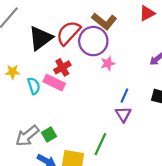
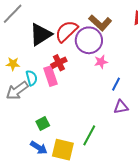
pink rectangle: (54, 83) -> (50, 76), turned 42
blue line: (124, 96) -> (116, 84), moved
purple triangle: (123, 114) -> (121, 107), moved, turned 49
gray arrow: (27, 136) -> (17, 91), moved

